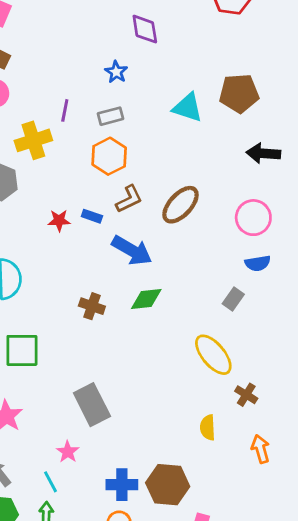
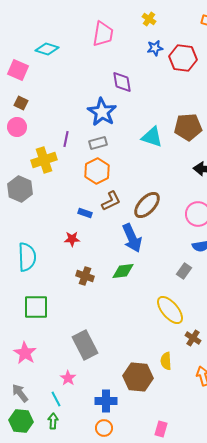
blue star: (116, 72) -> (102, 112), size x1.8
red star: (59, 220) -> (72, 239), moved
blue arrow: (132, 250) -> (132, 238), moved, turned 36
brown hexagon: (168, 485) -> (138, 377), moved

